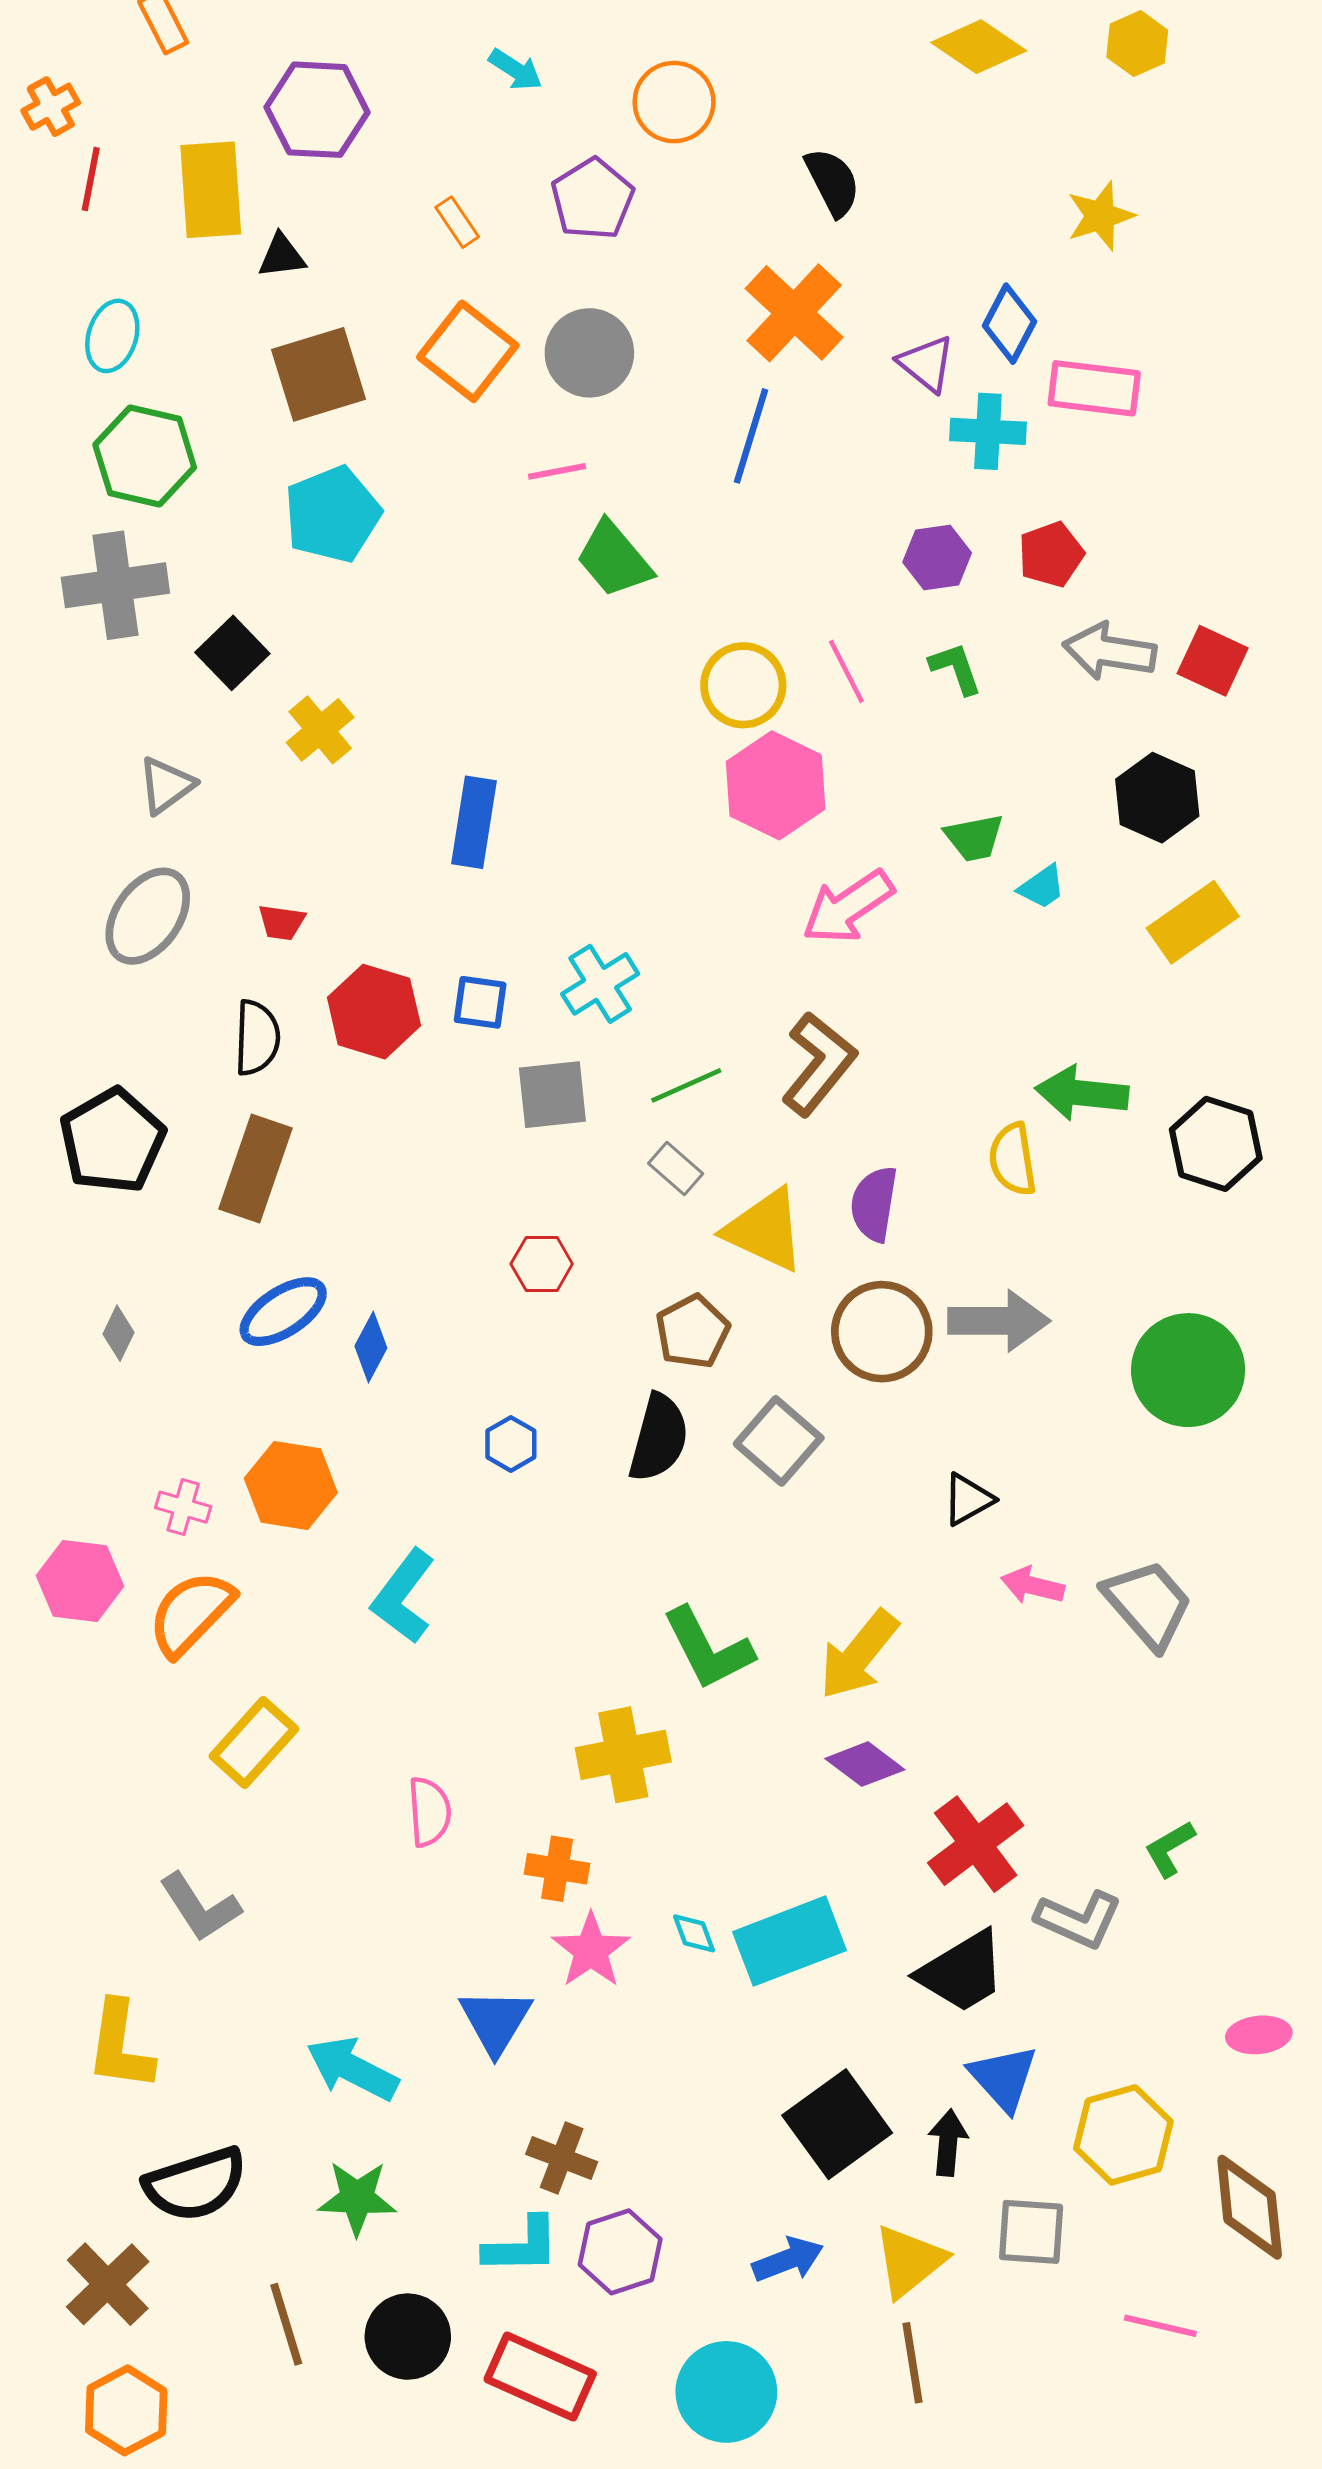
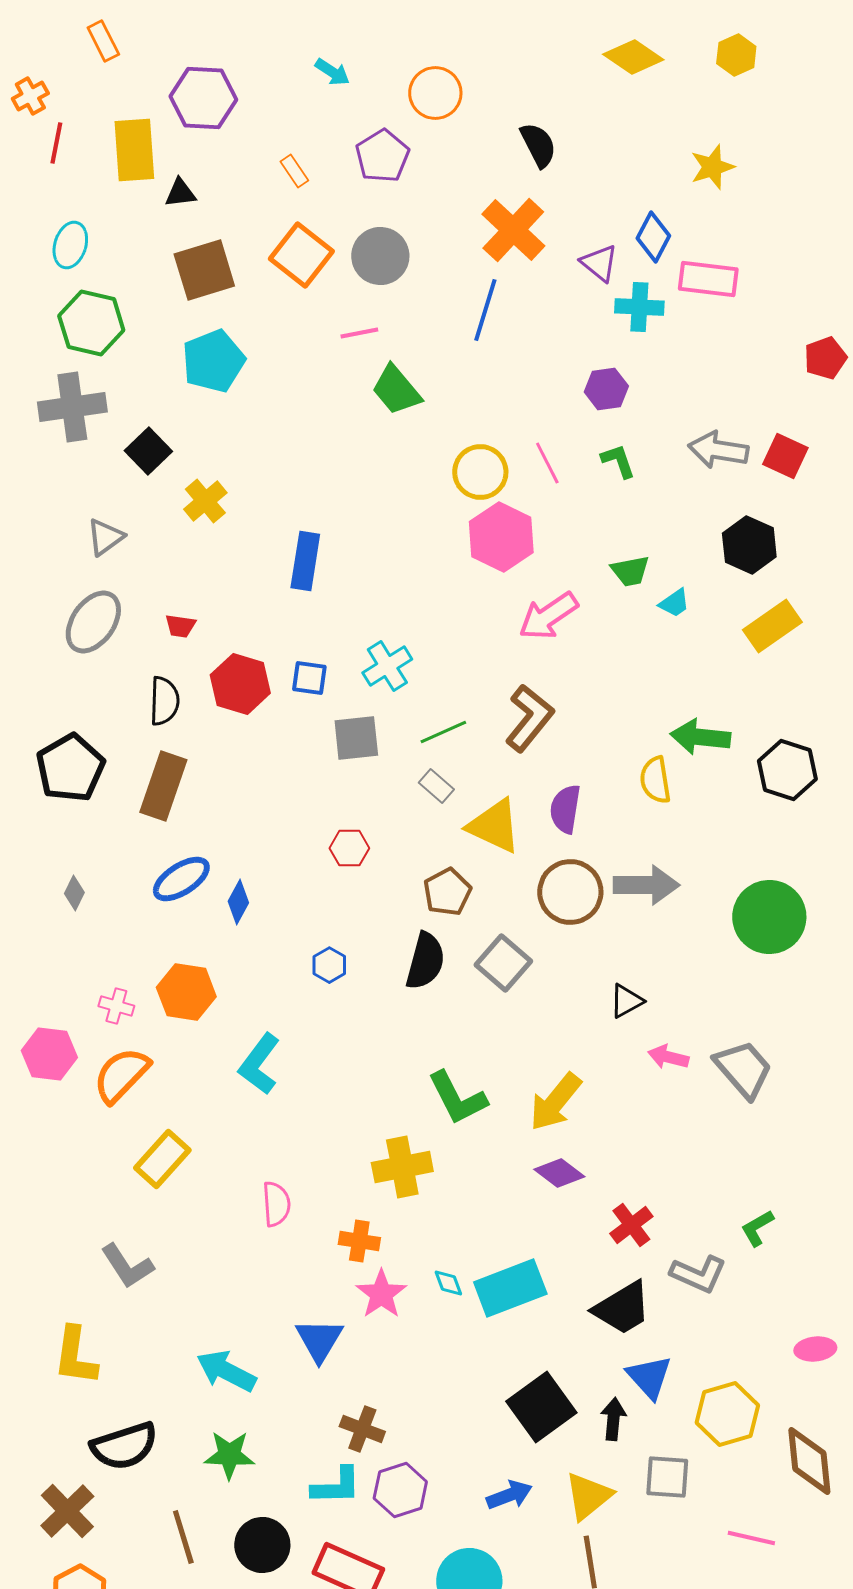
red pentagon: (1051, 554) -> (825, 358), moved
red cross: (976, 1844) -> (631, 1225), size x0.7

